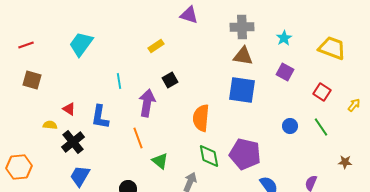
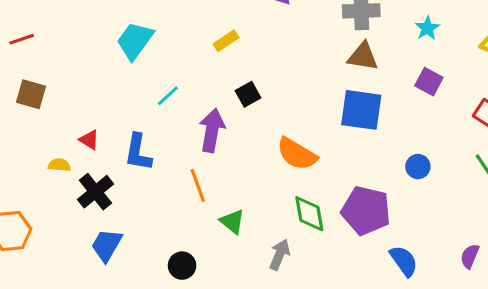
cyan trapezoid: (81, 44) -> (135, 41), moved
cyan line: (119, 81) -> (168, 96), turned 56
orange semicircle: (201, 118) -> (297, 154), turned -64
blue circle: (290, 126) -> (418, 167), moved

